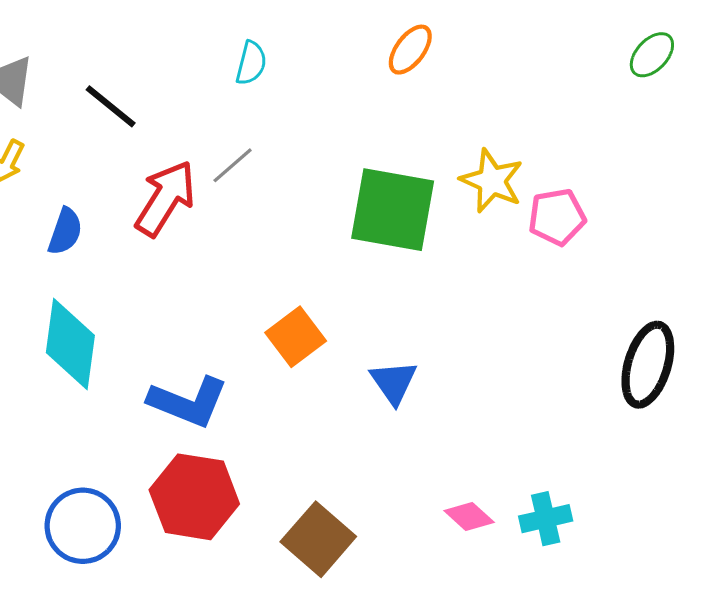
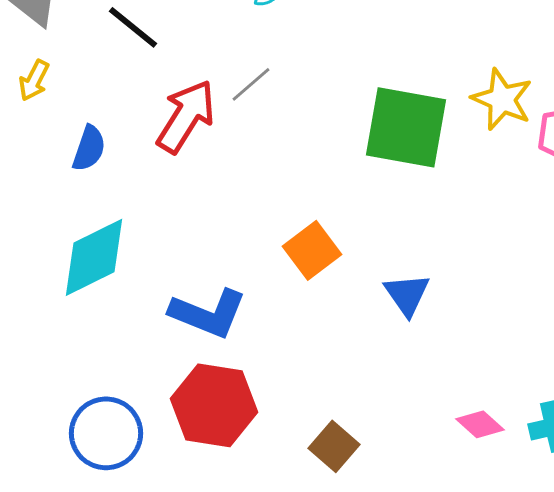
cyan diamond: (70, 344) -> (94, 257), turned 56
brown square: (318, 539) -> (334, 446), size x0.7

